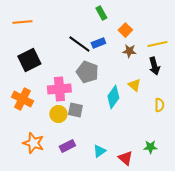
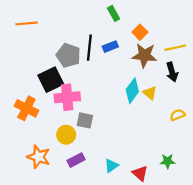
black line: (79, 44) -> (89, 48), turned 60
brown star: (129, 51) -> (144, 55), size x1.6
black square: (29, 60) -> (51, 80), moved
gray pentagon: (87, 72) -> (68, 55), moved
cyan diamond: (113, 97) -> (132, 91), moved
yellow semicircle: (159, 105) -> (177, 115), turned -112
yellow circle: (58, 114) -> (66, 135), moved

